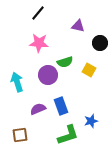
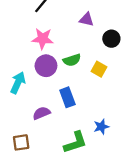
purple circle: (48, 75) -> (46, 66), moved
cyan arrow: (17, 82) -> (18, 83), turned 42
blue rectangle: (61, 106) -> (67, 97), moved

